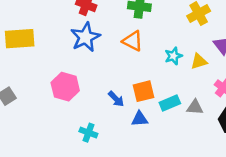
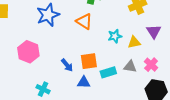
gray triangle: (195, 107) -> (130, 66), moved

